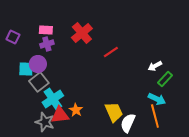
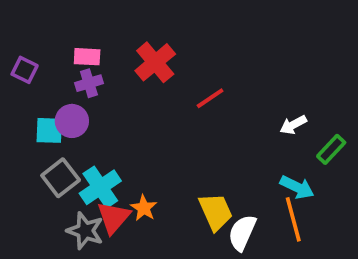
green rectangle: (165, 79) -> (331, 149), moved
gray square: (39, 82) -> (61, 178), moved
red triangle: (60, 115) -> (114, 217), turned -42

